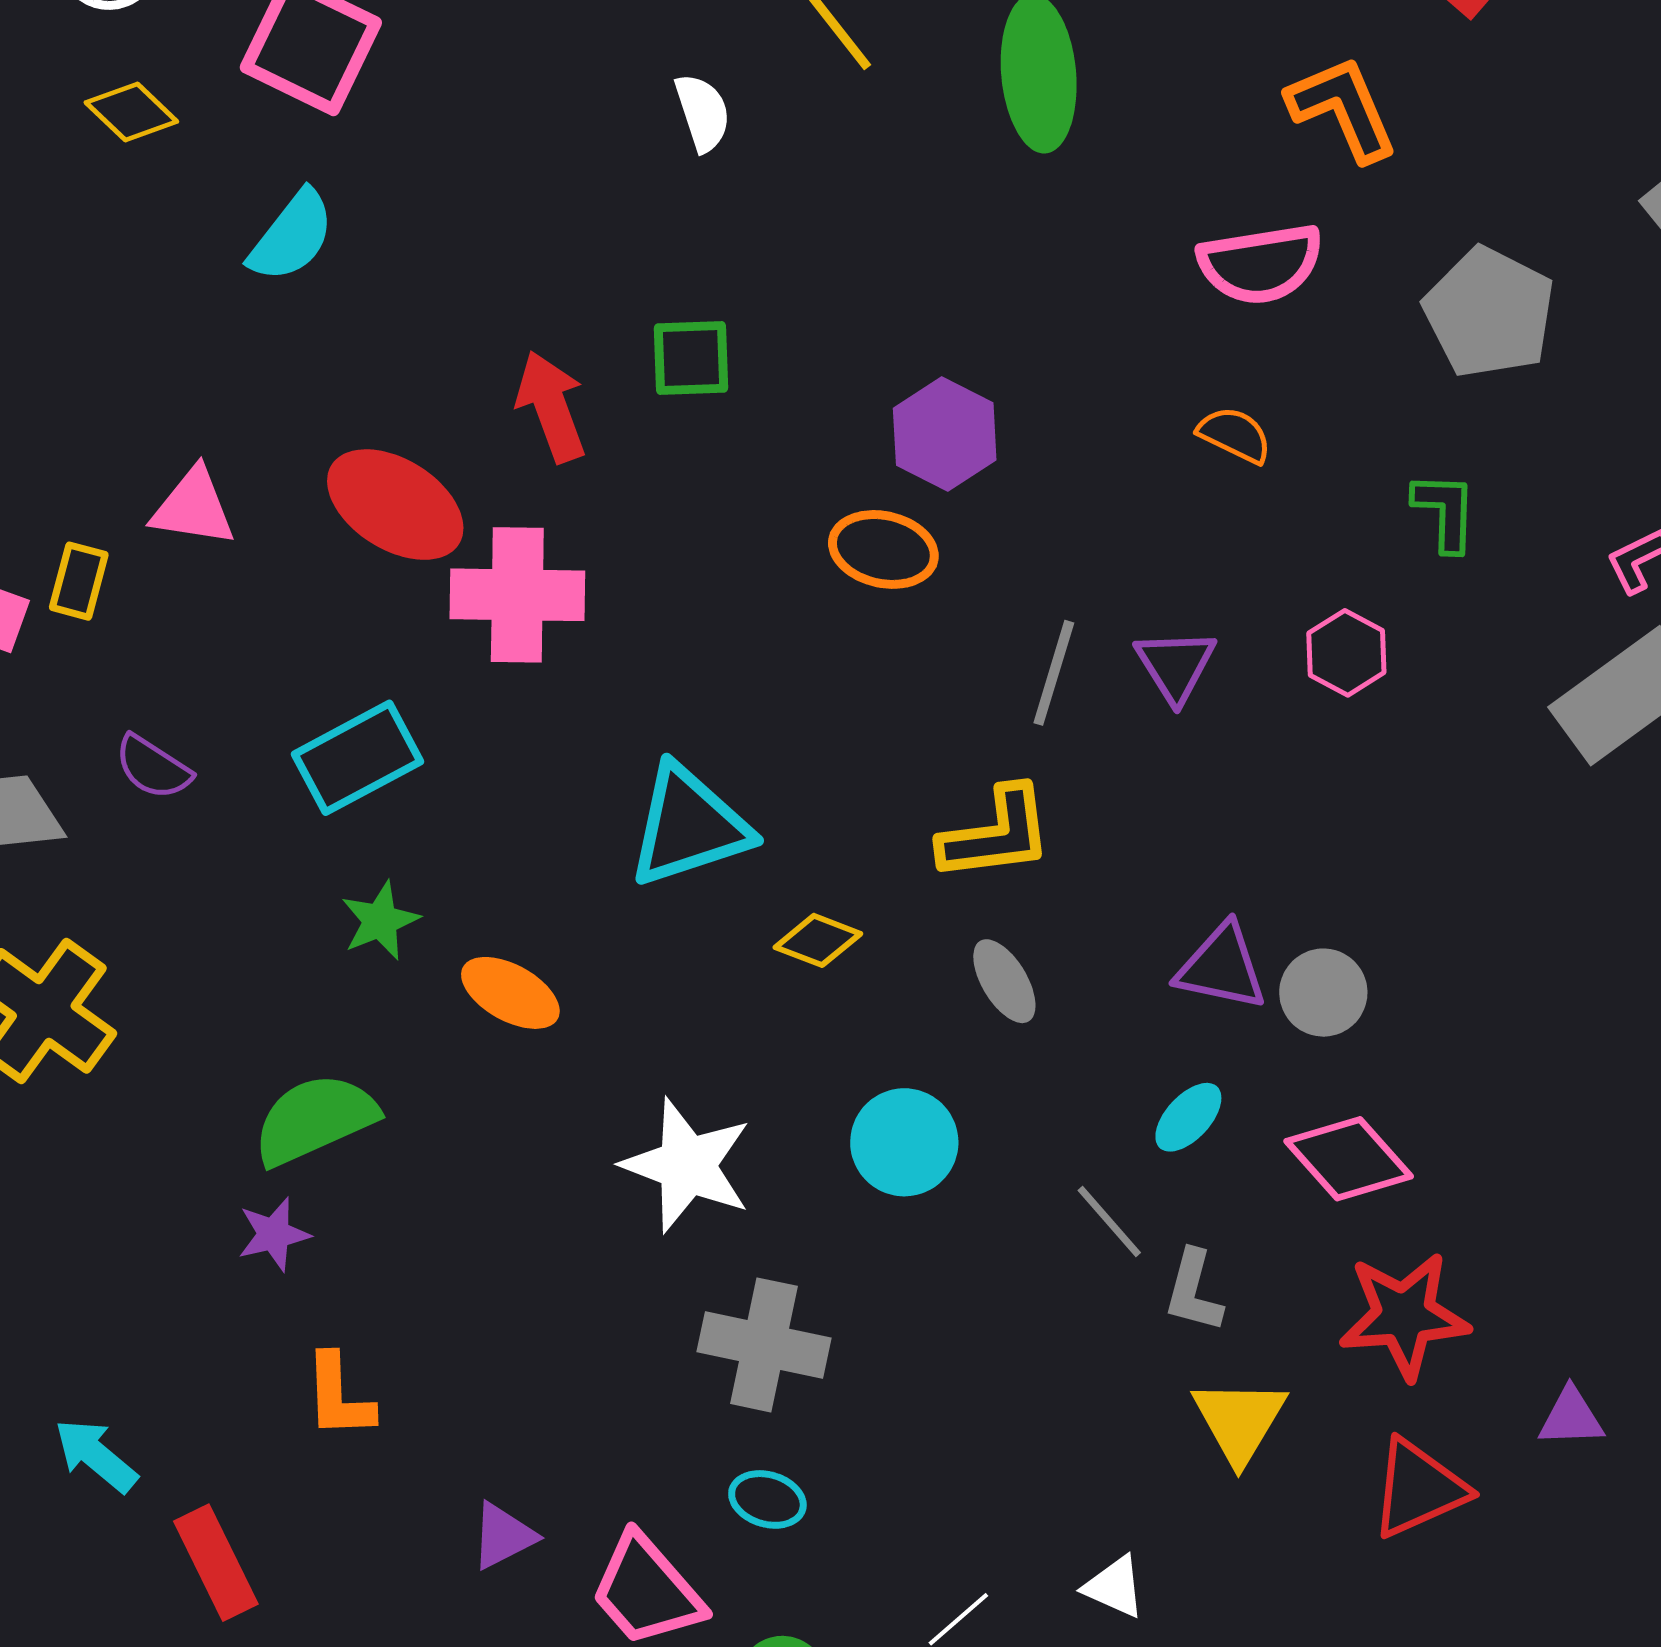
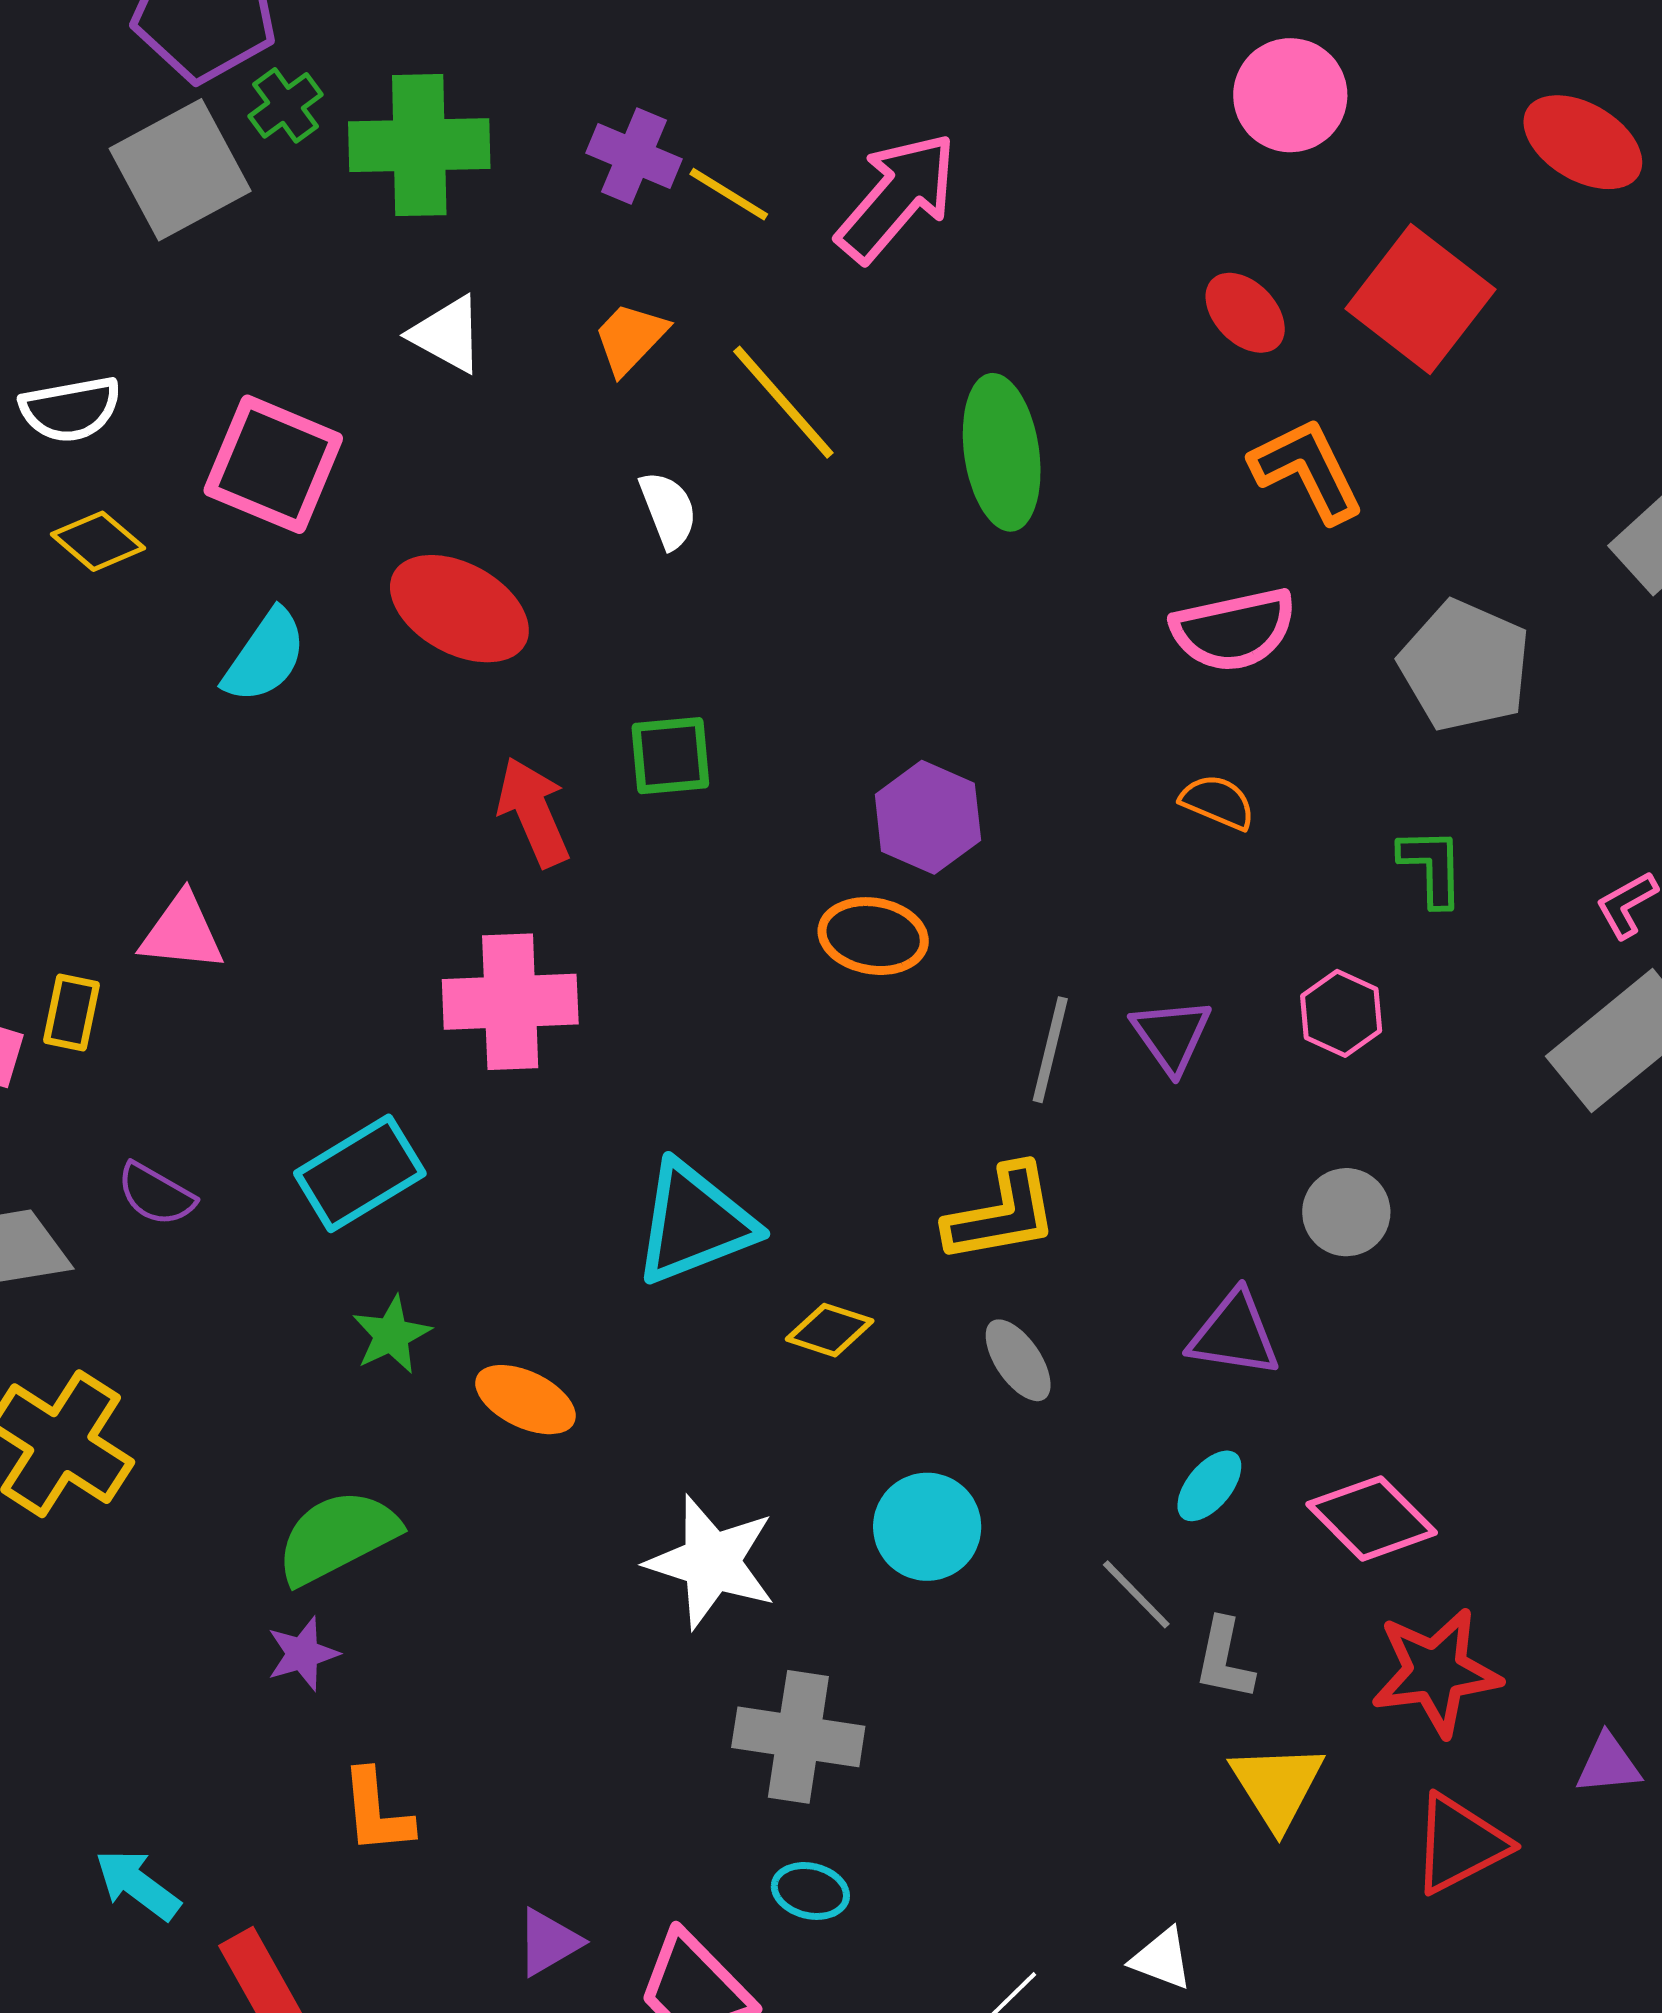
red ellipse: (395, 505) -> (459, 609), moved
gray circle: (1323, 993) -> (1346, 1212), moved

